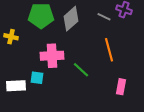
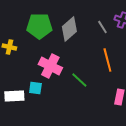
gray line: (104, 17) -> (102, 27), turned 32
pink cross: (52, 56) -> (50, 66), turned 30

